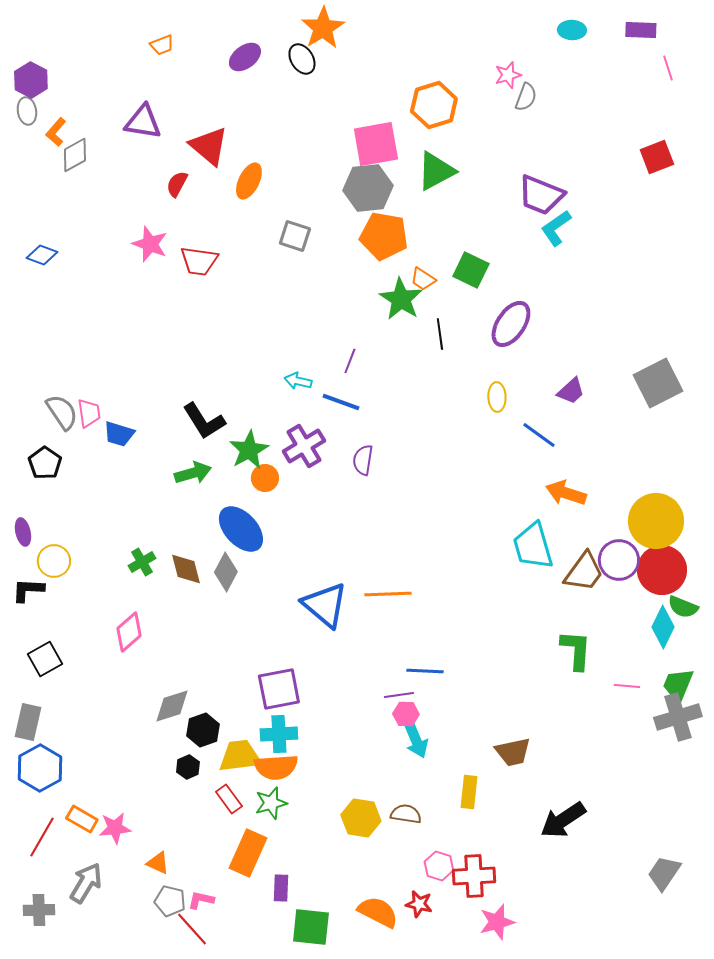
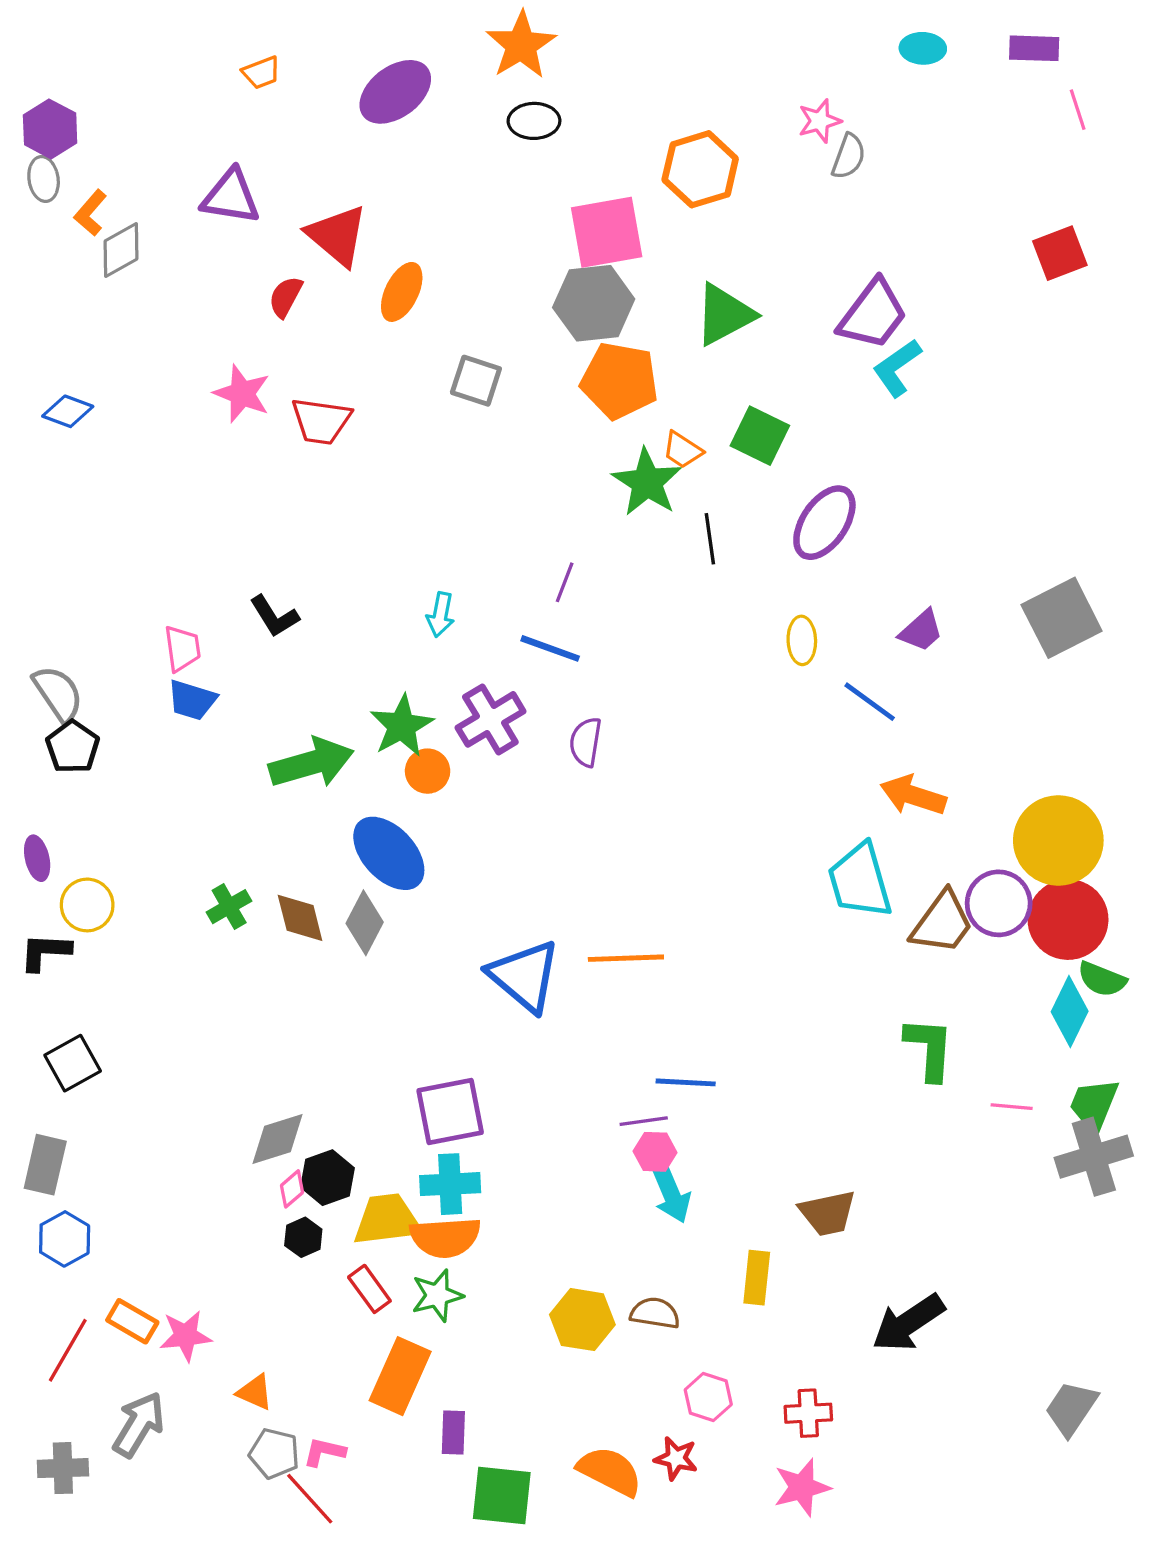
purple ellipse: (245, 57) -> (395, 92), size x1.4
black ellipse: (302, 59) -> (534, 121), moved, turned -60
green triangle: (436, 171) -> (724, 315), moved
purple trapezoid: (541, 195) -> (873, 315), turned -75
cyan arrow: (298, 381) -> (440, 615), moved, turned -92
gray semicircle: (62, 412) -> (58, 694), moved
pink trapezoid: (89, 413) -> (182, 648), moved
black L-shape: (204, 421) -> (274, 616), moved, size x0.7
green arrow: (193, 473) -> (311, 763), size x1.4
pink diamond: (129, 632) -> (292, 1189), moved, size x0.6
blue hexagon: (40, 768) -> (65, 1239), size x0.7
red cross: (474, 876) -> (808, 1413), moved, size x0.7

